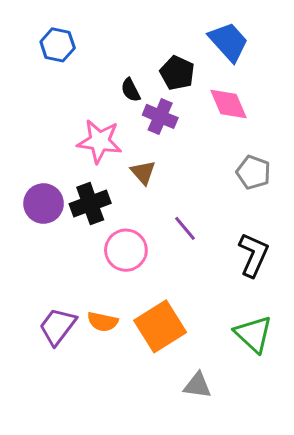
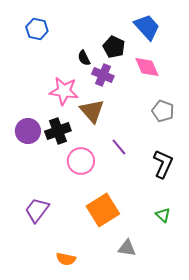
brown triangle: (143, 172) -> (92, 111), size x1.5
orange semicircle: (103, 322) -> (66, 259), moved
green triangle: (253, 334) -> (163, 215), size x0.6

